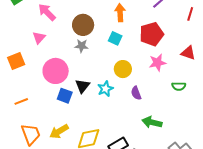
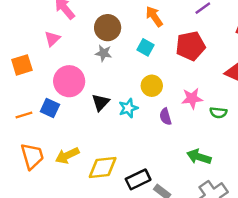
orange arrow: (120, 13) -> (154, 16), turned -36
pink star: (157, 63) -> (192, 98), moved
blue square: (65, 96) -> (50, 108), moved
green arrow: (152, 122) -> (199, 157), moved

